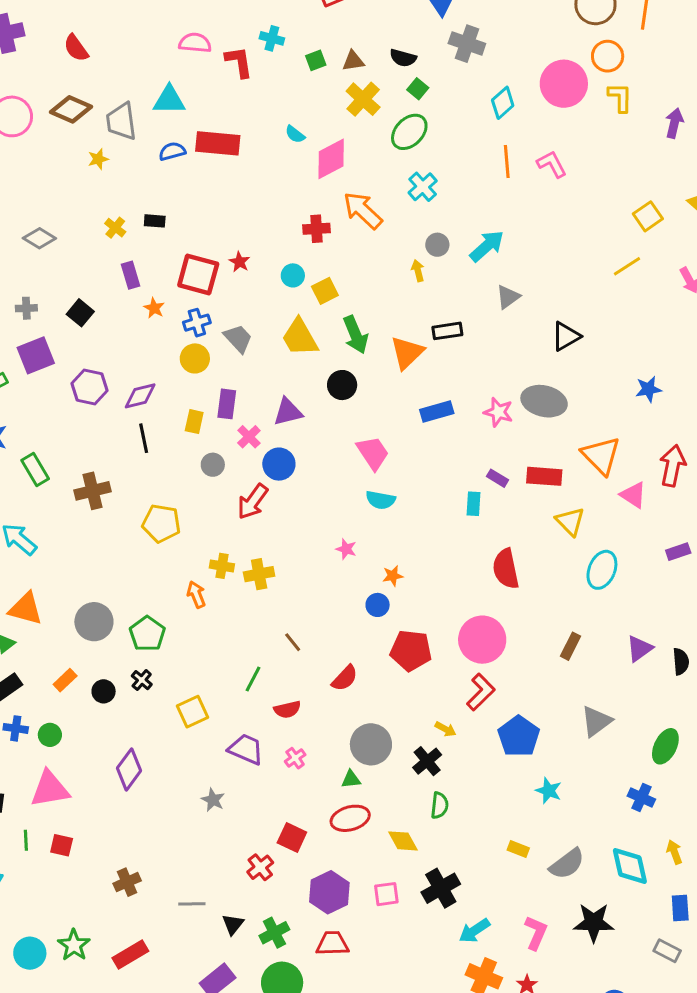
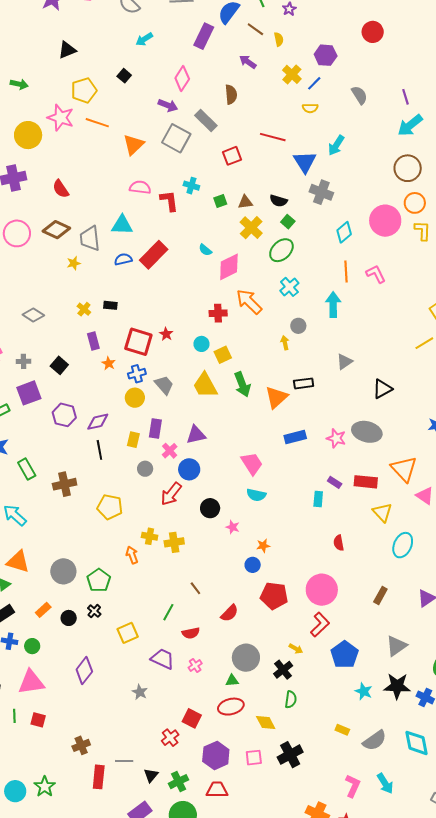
red rectangle: (218, 143) -> (154, 255), turned -52
cyan arrow: (487, 246) -> (333, 305), moved, turned -50
black circle: (342, 385) -> (210, 508), moved
red semicircle: (506, 569) -> (339, 543), size x0.6
black star: (594, 923) -> (397, 686), moved
cyan arrow: (474, 931) -> (385, 783), moved, turned -90
red rectangle: (130, 954) -> (99, 777), moved, turned -55

